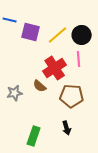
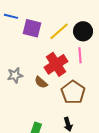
gray star: (15, 93) -> (15, 75), moved
brown pentagon: (72, 96) -> (73, 92), turned 30

